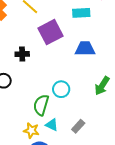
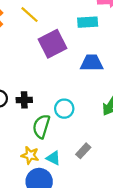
black cross: (22, 54) -> (24, 100), moved
cyan triangle: (52, 125) -> (53, 158), moved

